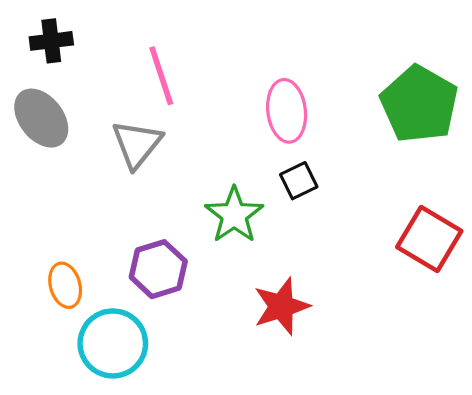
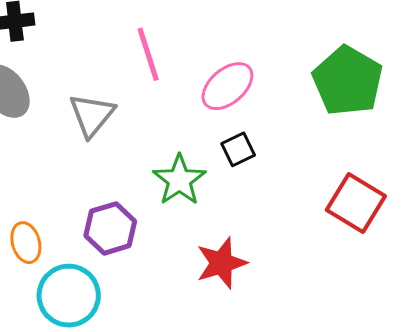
pink line: (161, 76) -> (148, 54), moved
pink ellipse: (287, 111) -> (227, 86), turned 56

